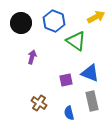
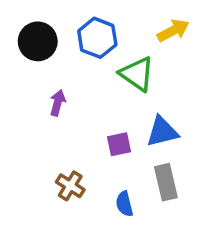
blue triangle: (90, 73) -> (162, 132), turned -36

